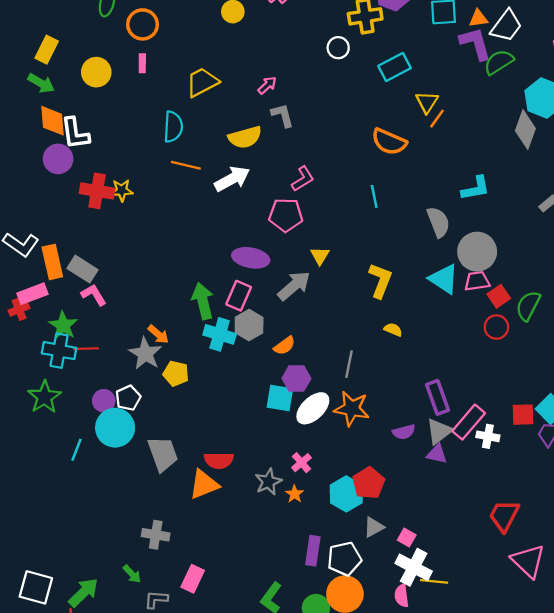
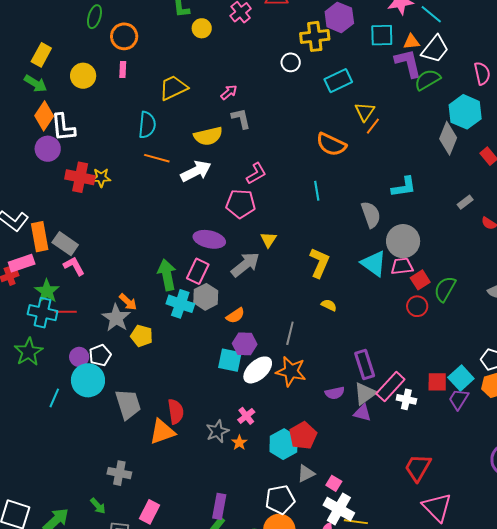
orange diamond: (52, 121) -> (44, 116), turned 36
red semicircle: (219, 460) -> (176, 411), turned -100
purple rectangle: (313, 551) -> (219, 506), moved

